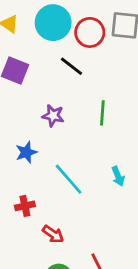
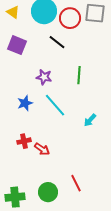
cyan arrow: (118, 176) -> (90, 120), turned 64
cyan line: (69, 179) -> (55, 105), moved
red arrow: (53, 234) -> (42, 149), moved

